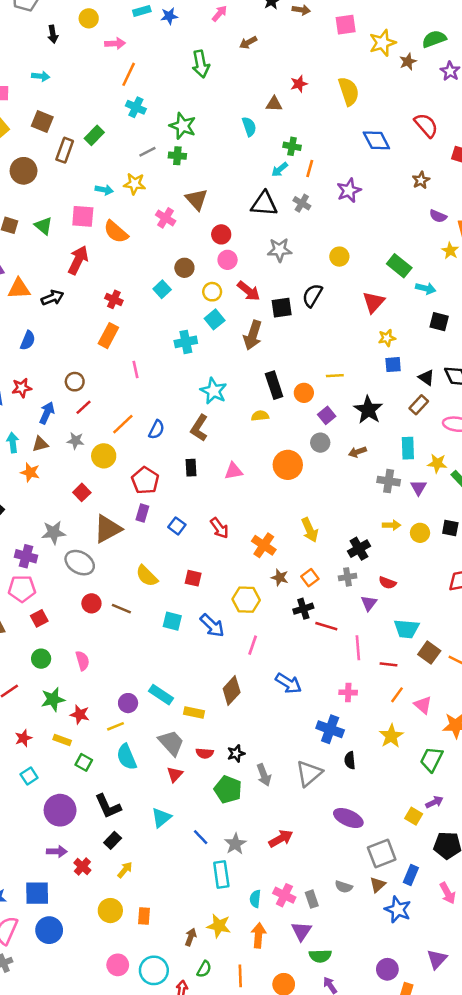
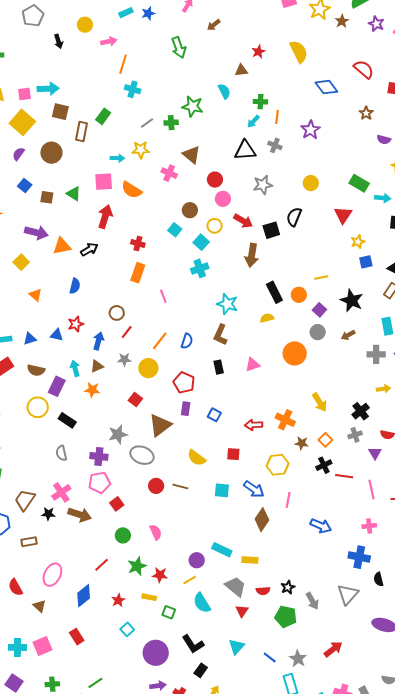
cyan arrow: (41, 76) -> (48, 89), moved, size x1.5
green star: (183, 126) -> (193, 106), moved
cyan square: (215, 319) -> (201, 242), moved
red arrow: (219, 528) -> (254, 425), moved, turned 132
brown diamond: (232, 691) -> (262, 520), moved

